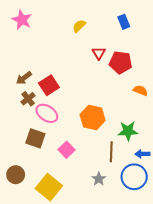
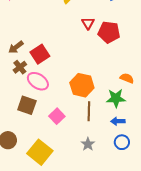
orange semicircle: (140, 90) -> (127, 78), moved
brown line: (111, 152) -> (89, 111), moved
blue arrow: (142, 154) -> (118, 121), moved
blue circle: (134, 177) -> (122, 142), size x0.6

